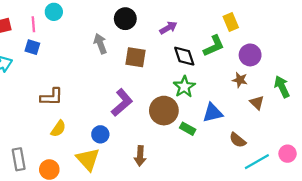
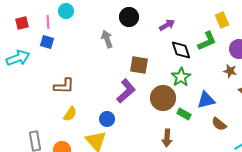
brown square: (136, 57) -> (139, 65), moved
brown semicircle: (238, 140) -> (219, 124), moved
brown arrow: (140, 156) -> (167, 138), moved

